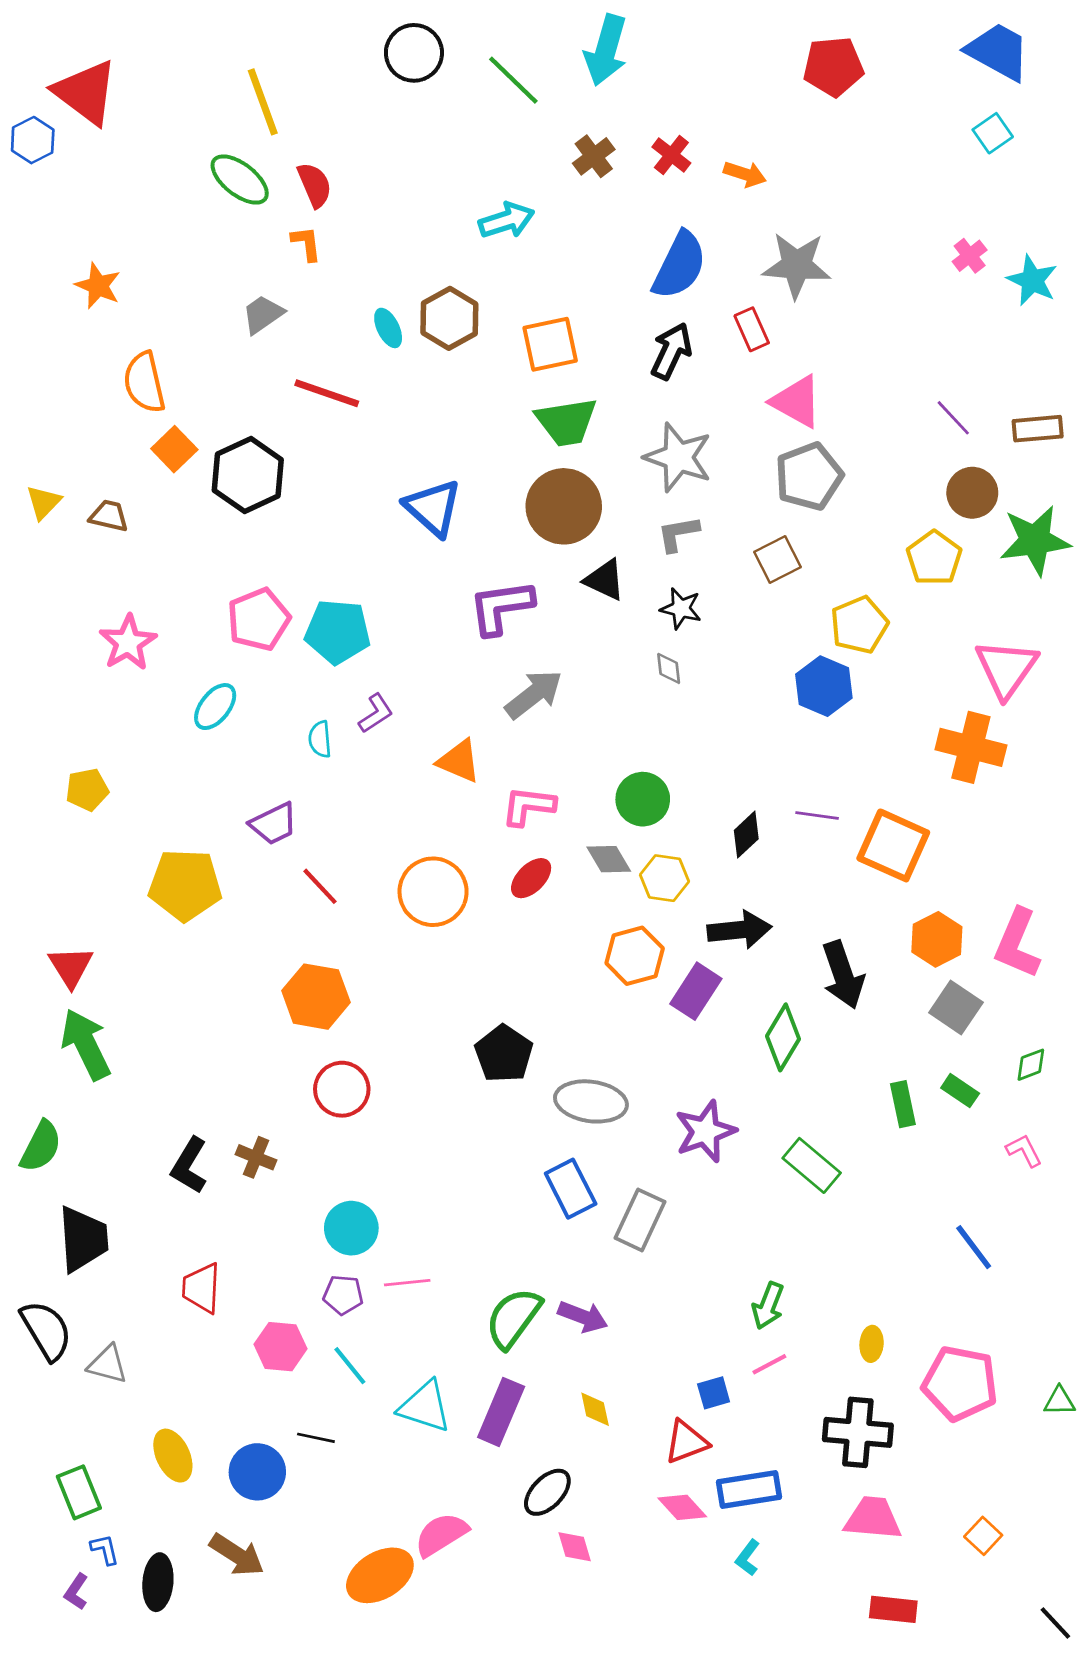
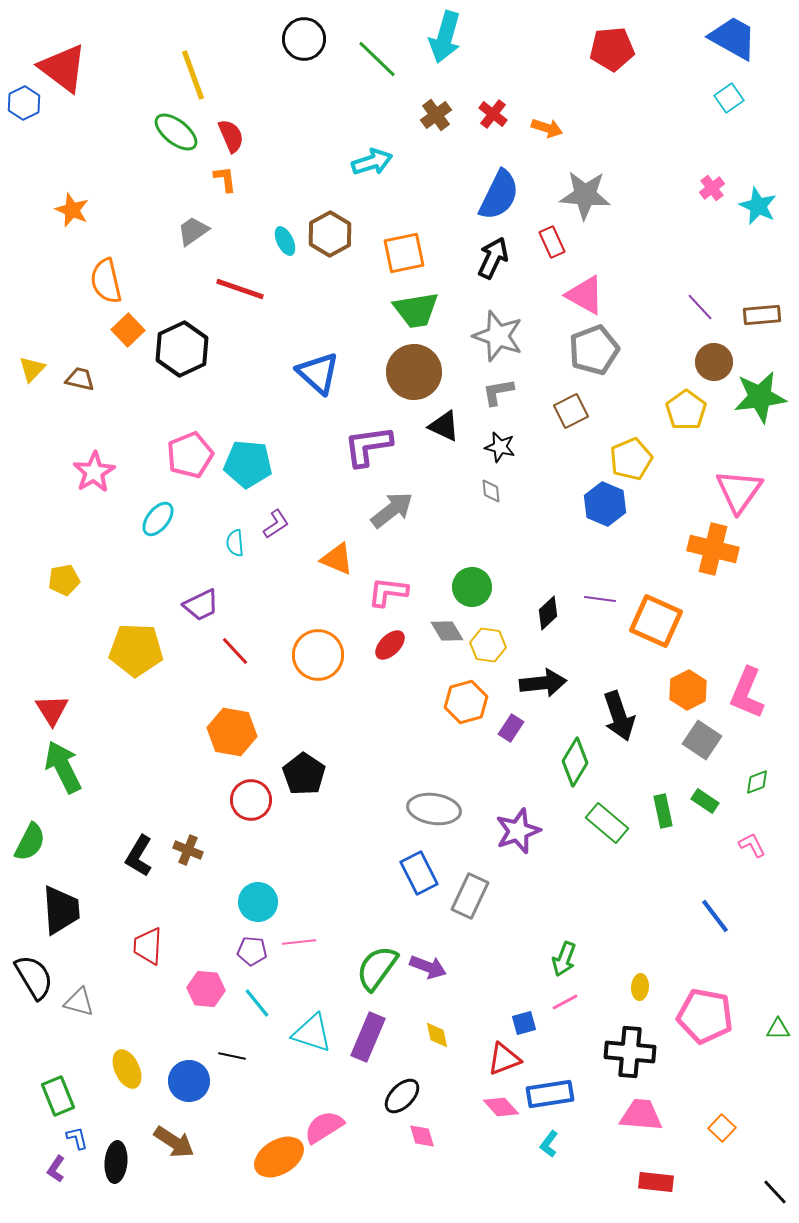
purple rectangle: (696, 991) -> (511, 728), size x0.7
black pentagon: (504, 1054) -> (304, 774), moved
green rectangle: (812, 1165) -> (607, 823), moved

